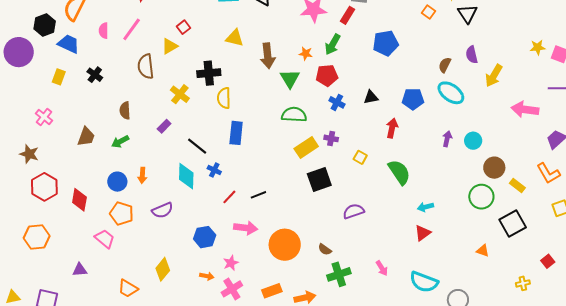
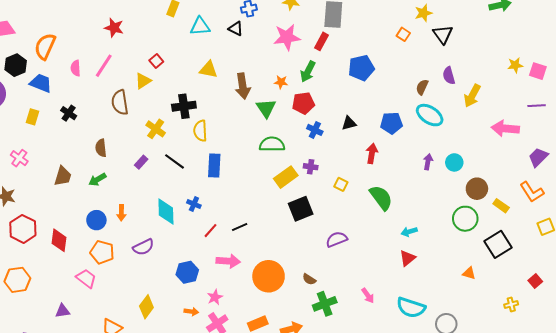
black line: (197, 146) -> (175, 161), moved

